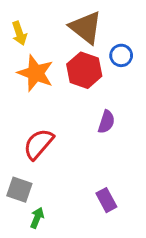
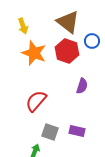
gray square: (19, 190) -> (50, 132), moved
purple rectangle: (106, 200) -> (77, 131), moved, turned -49

